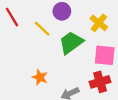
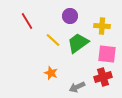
yellow cross: (99, 23) -> (102, 26), turned -35
yellow line: (42, 29) -> (53, 40), moved

